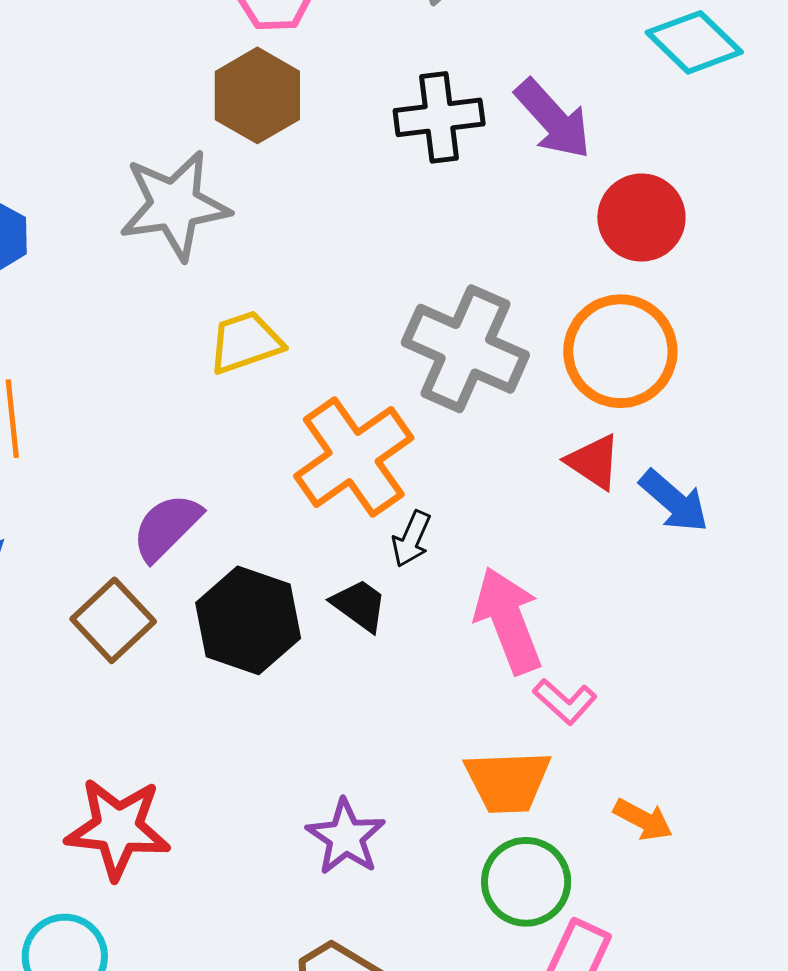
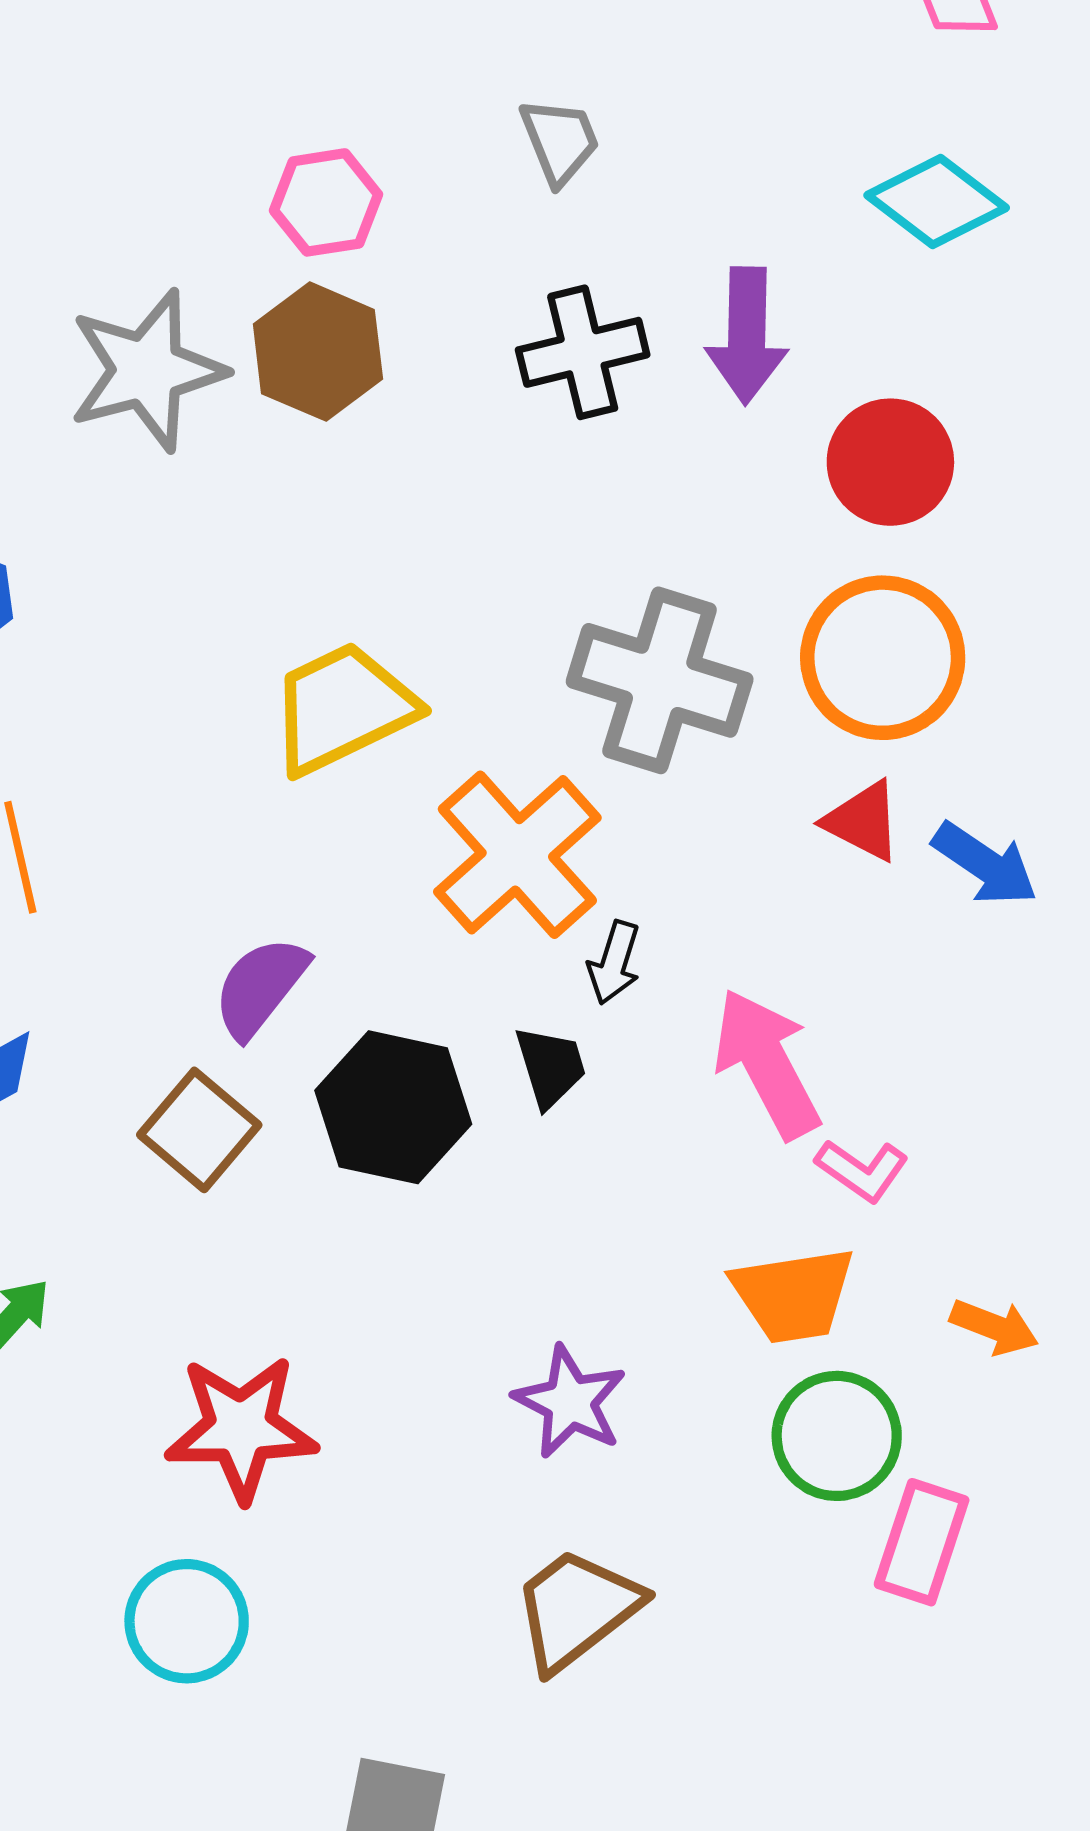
purple arrow: (553, 119) -> (747, 336), turned 50
gray star: (175, 205) -> (147, 370), moved
yellow trapezoid: (245, 342) -> (343, 708), size x1.4
black trapezoid: (359, 605) -> (551, 1067), turned 44

